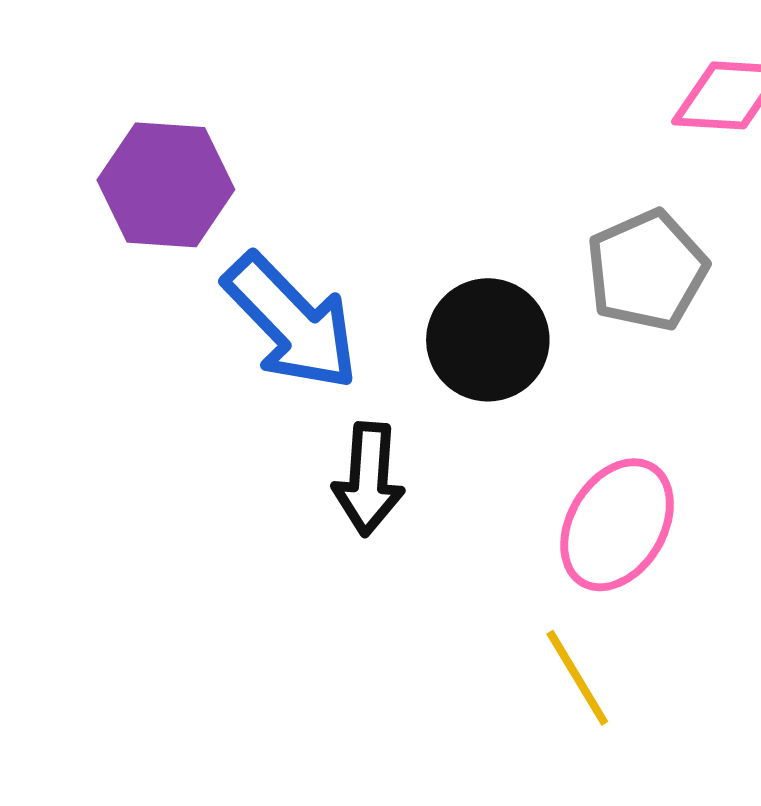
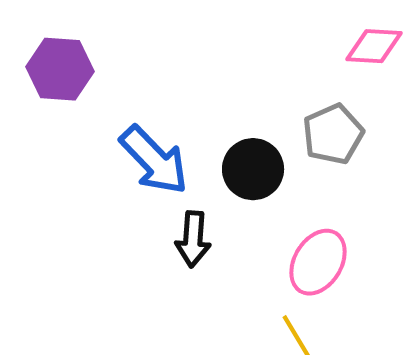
purple hexagon: (166, 185) -> (60, 69), moved

